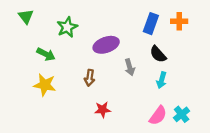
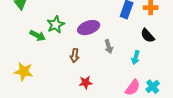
green star: (67, 27) -> (56, 25), moved
black semicircle: (158, 54) -> (148, 36), moved
yellow star: (45, 85) -> (24, 72), moved

